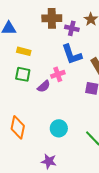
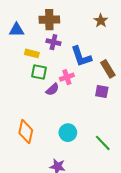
brown cross: (52, 18) -> (49, 20), moved
purple cross: (72, 28) -> (53, 42), moved
green square: (23, 74) -> (39, 72), moved

